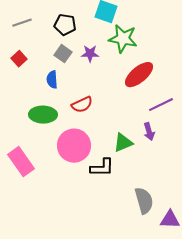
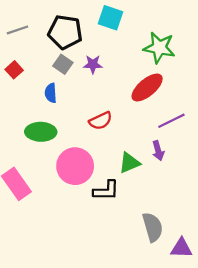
black pentagon: (65, 25) -> (65, 32), size x1.4
green star: (123, 39) -> (159, 48), moved
red semicircle: (82, 105) -> (101, 121), moved

